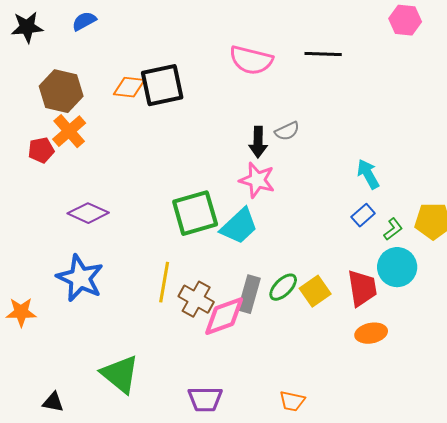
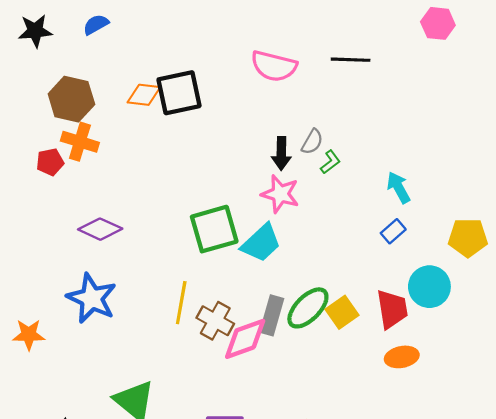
orange cross: (69, 131) -> (80, 142), turned -32
gray semicircle: (287, 131) -> (312, 142), turned -35
green L-shape: (393, 229) -> (330, 162), moved
green ellipse: (283, 287) -> (308, 308), size x1.4

